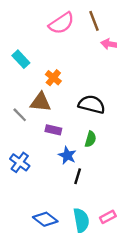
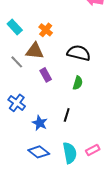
cyan rectangle: (21, 59) -> (15, 27), moved
purple rectangle: (53, 130) -> (46, 75), turned 48
blue star: (67, 155) -> (40, 123), moved

